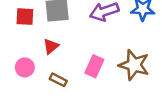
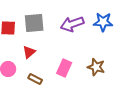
brown star: (134, 65) -> (96, 67), size x0.7

